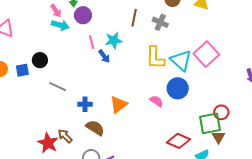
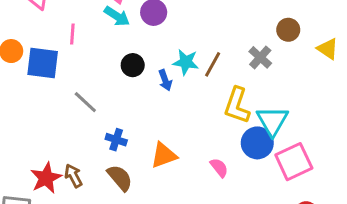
brown line: (134, 18) -> (213, 64), moved
pink line: (92, 42) -> (72, 34), moved
pink square: (206, 54) -> (294, 162), moved
black circle: (40, 60) -> (133, 65), moved
blue square: (22, 70) -> (43, 63), size x1.6
blue circle: (178, 88) -> (257, 143), moved

